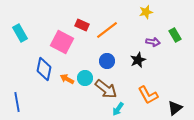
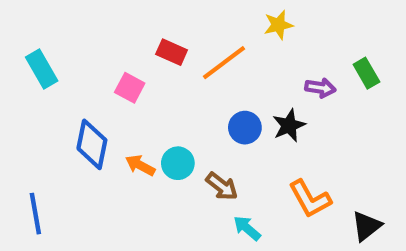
yellow star: (146, 12) -> (278, 25), moved
pink square: (62, 42) -> (130, 88), size x0.6
blue circle: (107, 61) -> (245, 128), moved
brown arrow: (106, 89) -> (222, 186), size x0.7
cyan arrow: (118, 109) -> (247, 228), turned 96

